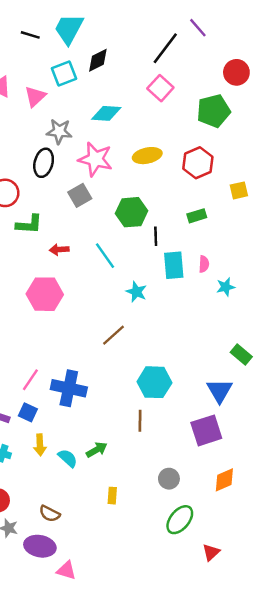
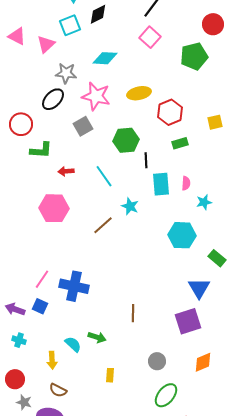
black ellipse: (44, 163) -> (53, 99), turned 30
red hexagon: (198, 163) -> (170, 112), moved
brown line: (113, 335) -> (103, 225), moved
cyan hexagon: (154, 382) -> (182, 235), moved
yellow arrow: (40, 445) -> (52, 360), moved
green arrow: (97, 450) -> (97, 337), turned 48

